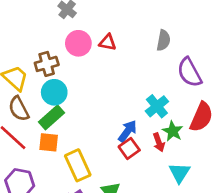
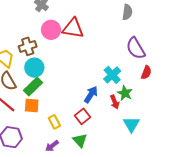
gray semicircle: (163, 40) -> (127, 12), moved
red triangle: (108, 42) -> (73, 28), size x1.6
red semicircle: (201, 117) -> (146, 73), moved, size x0.6
red square: (129, 148) -> (82, 116), moved
yellow rectangle: (78, 165) -> (54, 122), size x0.6

